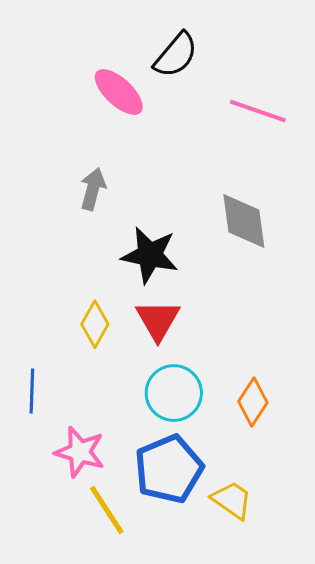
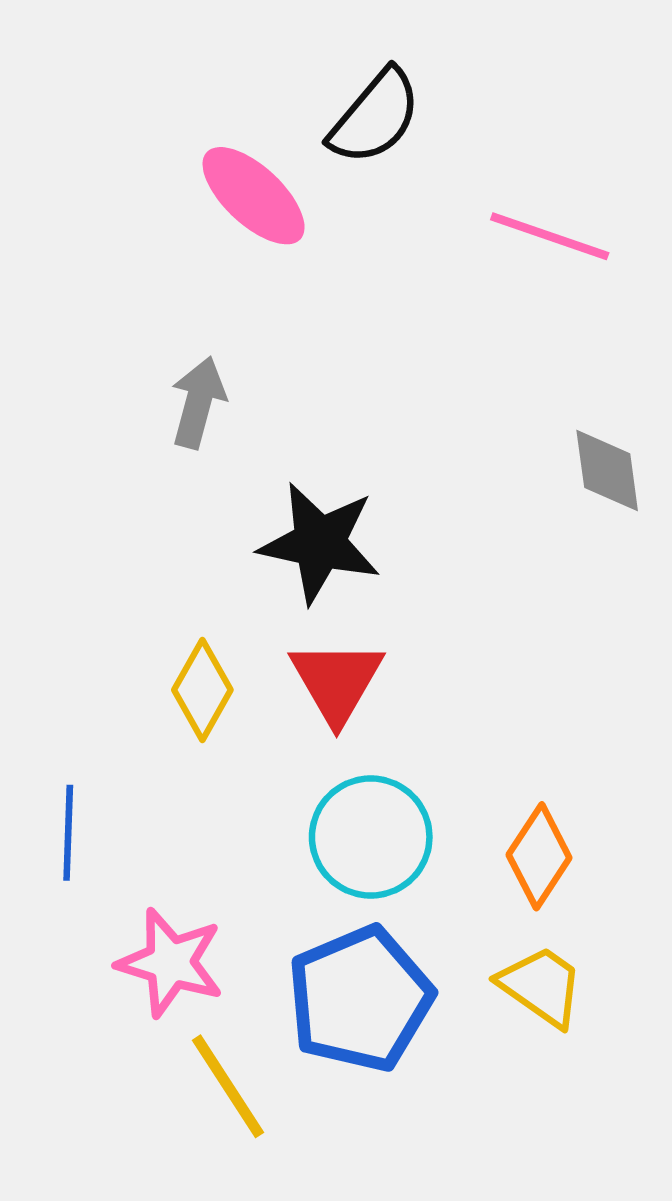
gray diamond: (244, 221) -> (607, 471), moved, size x0.7
yellow trapezoid: (232, 500) -> (541, 986), moved

